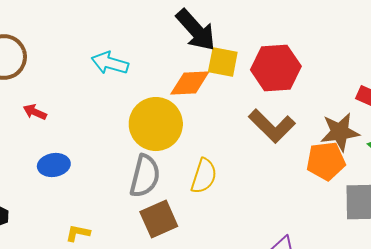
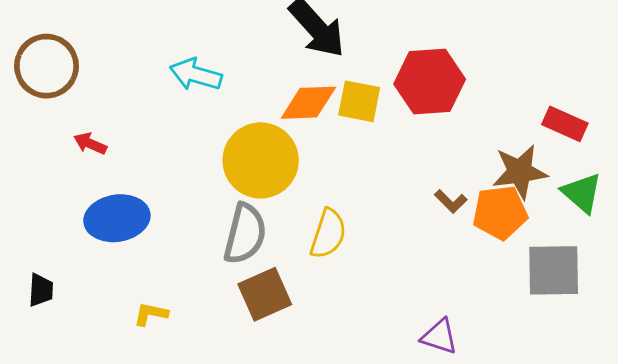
yellow square: (223, 62) -> (359, 101), moved
brown L-shape: (272, 126) -> (451, 201), moved, size x0.5
blue ellipse: (54, 165) -> (117, 218), size x1.4

